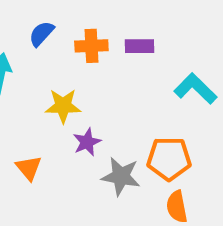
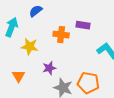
orange cross: (91, 46) -> (61, 35), moved
yellow star: (63, 106) -> (30, 46), moved

